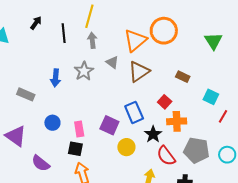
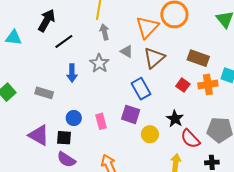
black arrow: (36, 23) -> (47, 21), size x1.6
black line: (64, 33) -> (64, 41), moved, turned 66
brown rectangle: (183, 77) -> (198, 58), size x1.5
blue rectangle: (134, 112) -> (141, 89), moved
orange cross: (177, 121) -> (208, 85), moved
black square: (75, 149) -> (64, 138), moved

